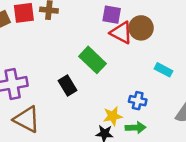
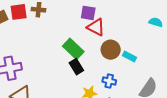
brown circle: (141, 28) -> (111, 50), moved
black rectangle: (67, 86) -> (76, 67), moved

